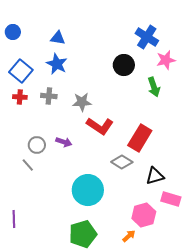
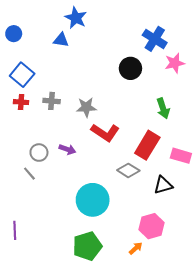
blue star: (57, 64) -> (76, 18), moved
green arrow: (154, 87) -> (163, 108), moved
pink rectangle: (171, 199) -> (181, 156), moved

